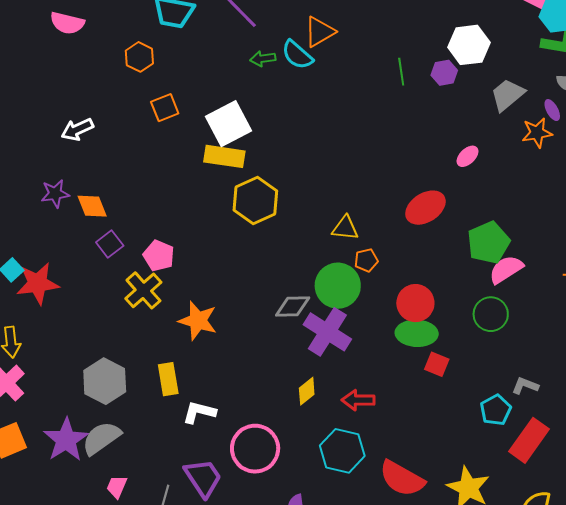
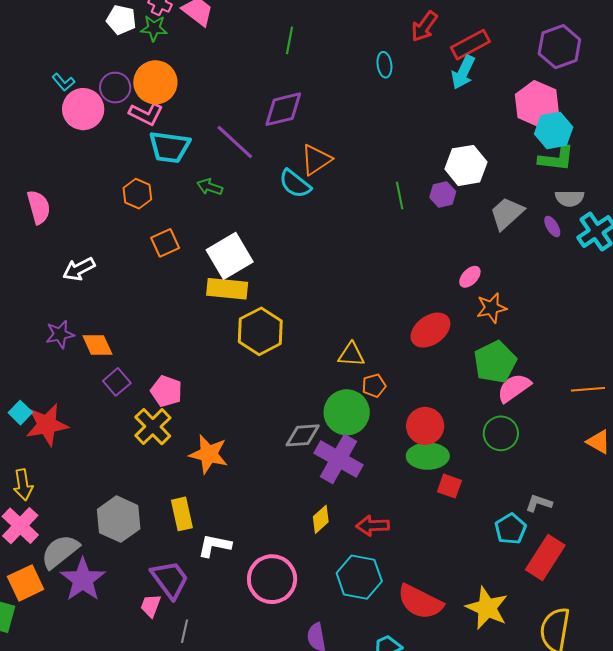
pink semicircle: (67, 23) -> (39, 207), moved, turned -116
green arrow: (263, 59) -> (210, 187), moved, turned 30
orange star: (537, 133) -> (492, 308), moved
gray semicircle: (101, 438) -> (60, 551), moved
purple trapezoid: (203, 478) -> (170, 579), moved
pink trapezoid: (117, 487) -> (151, 606), moved

